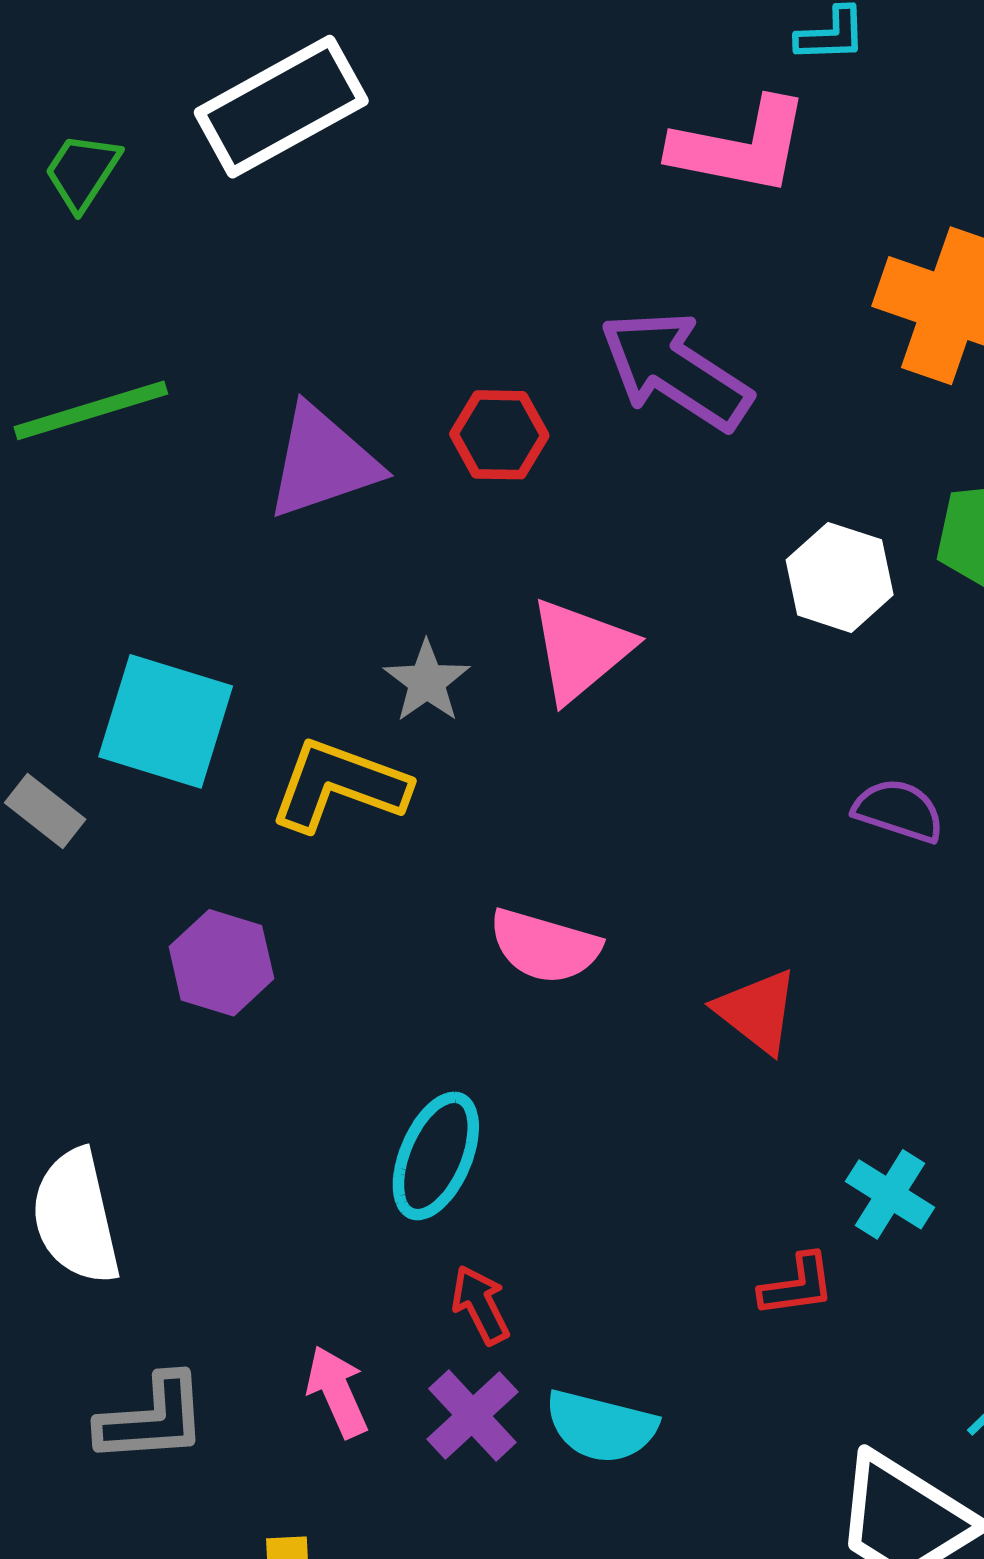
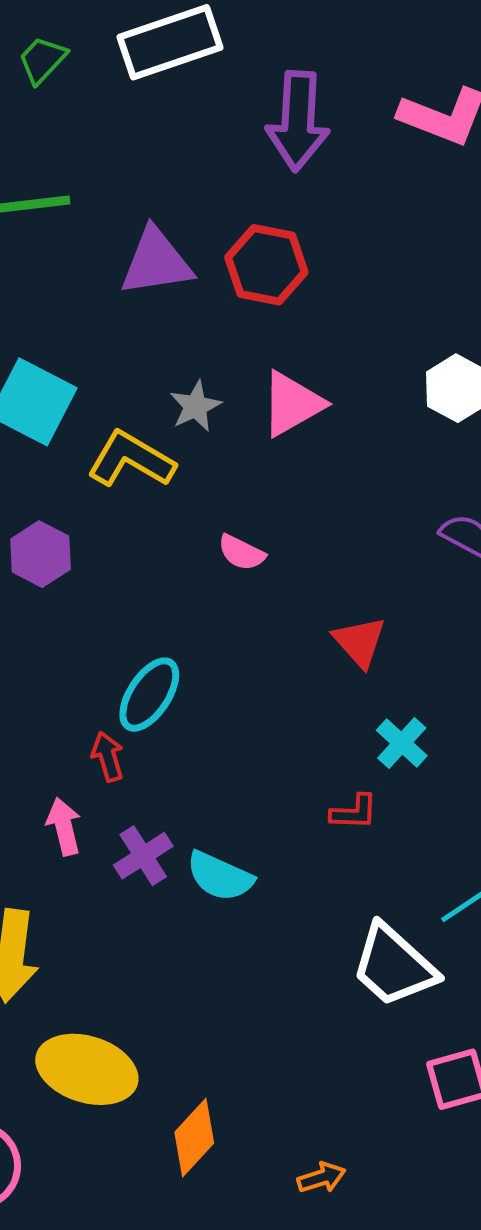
purple arrow: (675, 370) -> (298, 121), moved, turned -130
red hexagon: (499, 435) -> (266, 265), size x1.4
pink semicircle: (545, 946) -> (241, 553), moved, size x0.7
cyan cross: (890, 1194) -> (402, 743), moved
red arrow: (480, 1305) -> (108, 757), moved

